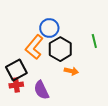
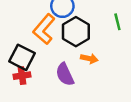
black square: (16, 70) -> (22, 57), turned -35
purple semicircle: (41, 90) -> (65, 74), moved

